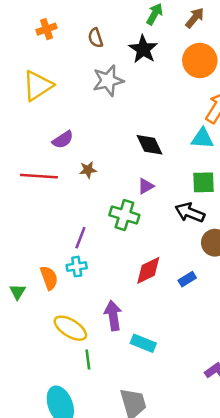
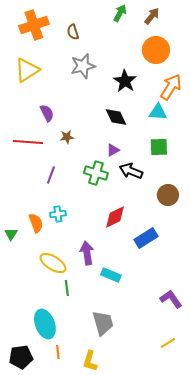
orange cross: (46, 29) -> (34, 25), size x1.8
black star: (143, 49) -> (125, 81), moved
purple semicircle: (63, 140) -> (47, 113), turned -84
black arrow: (190, 213) -> (131, 171), moved
purple line: (80, 238) -> (51, 175), moved
blue rectangle: (187, 279) -> (146, 238), moved, size x1.6

